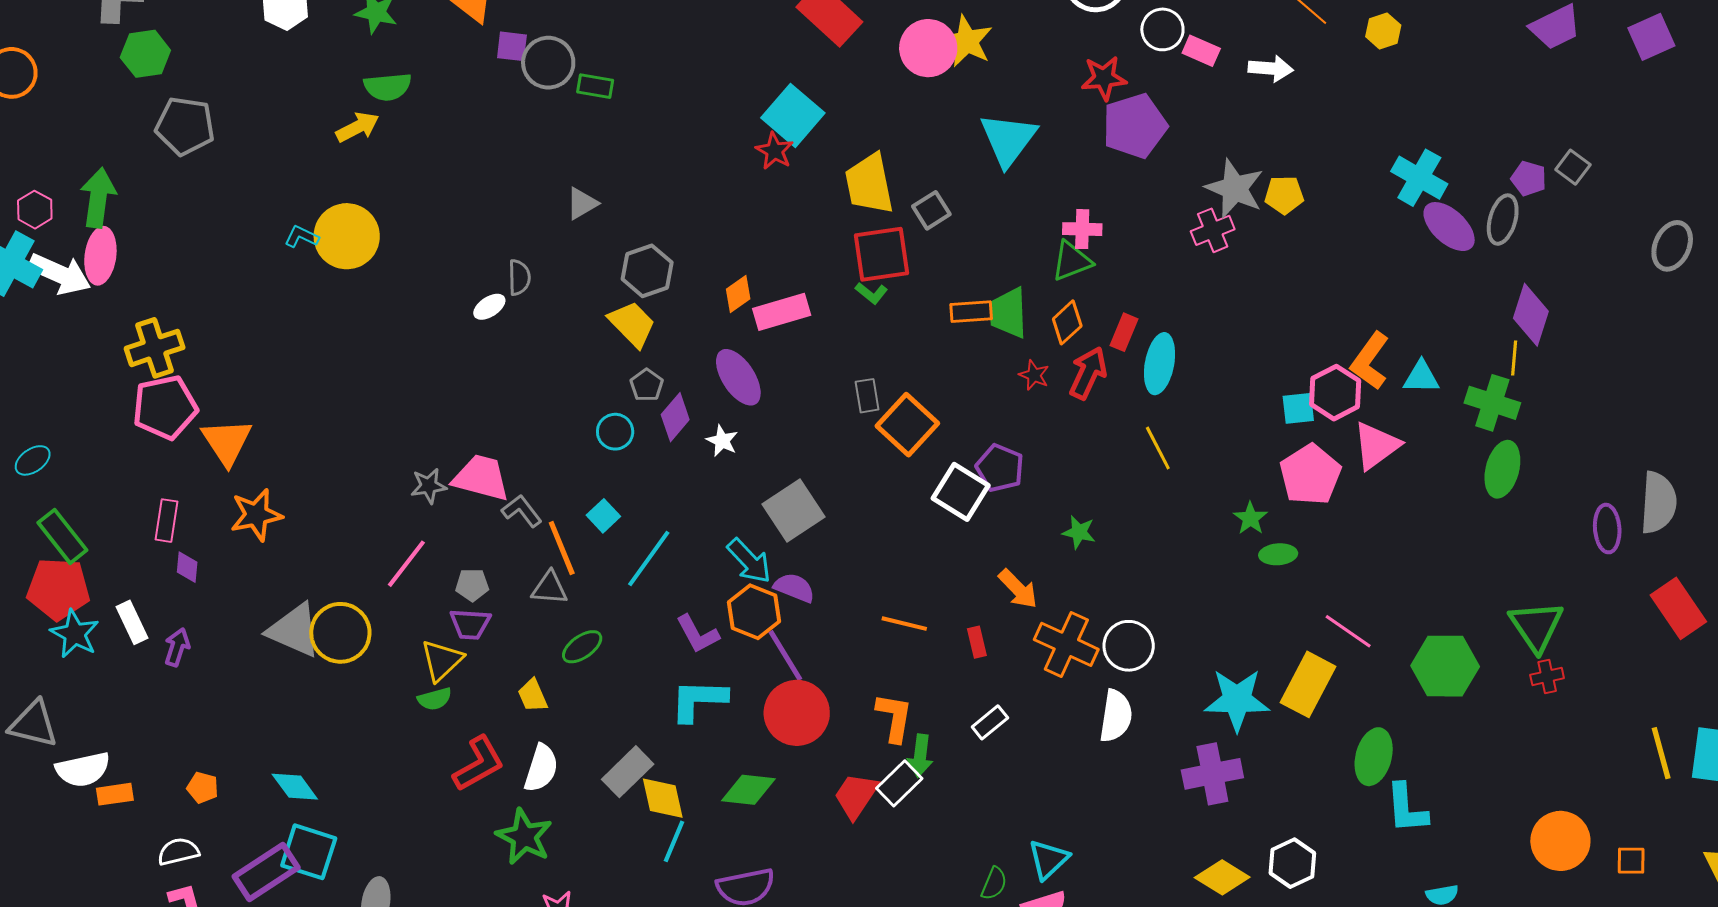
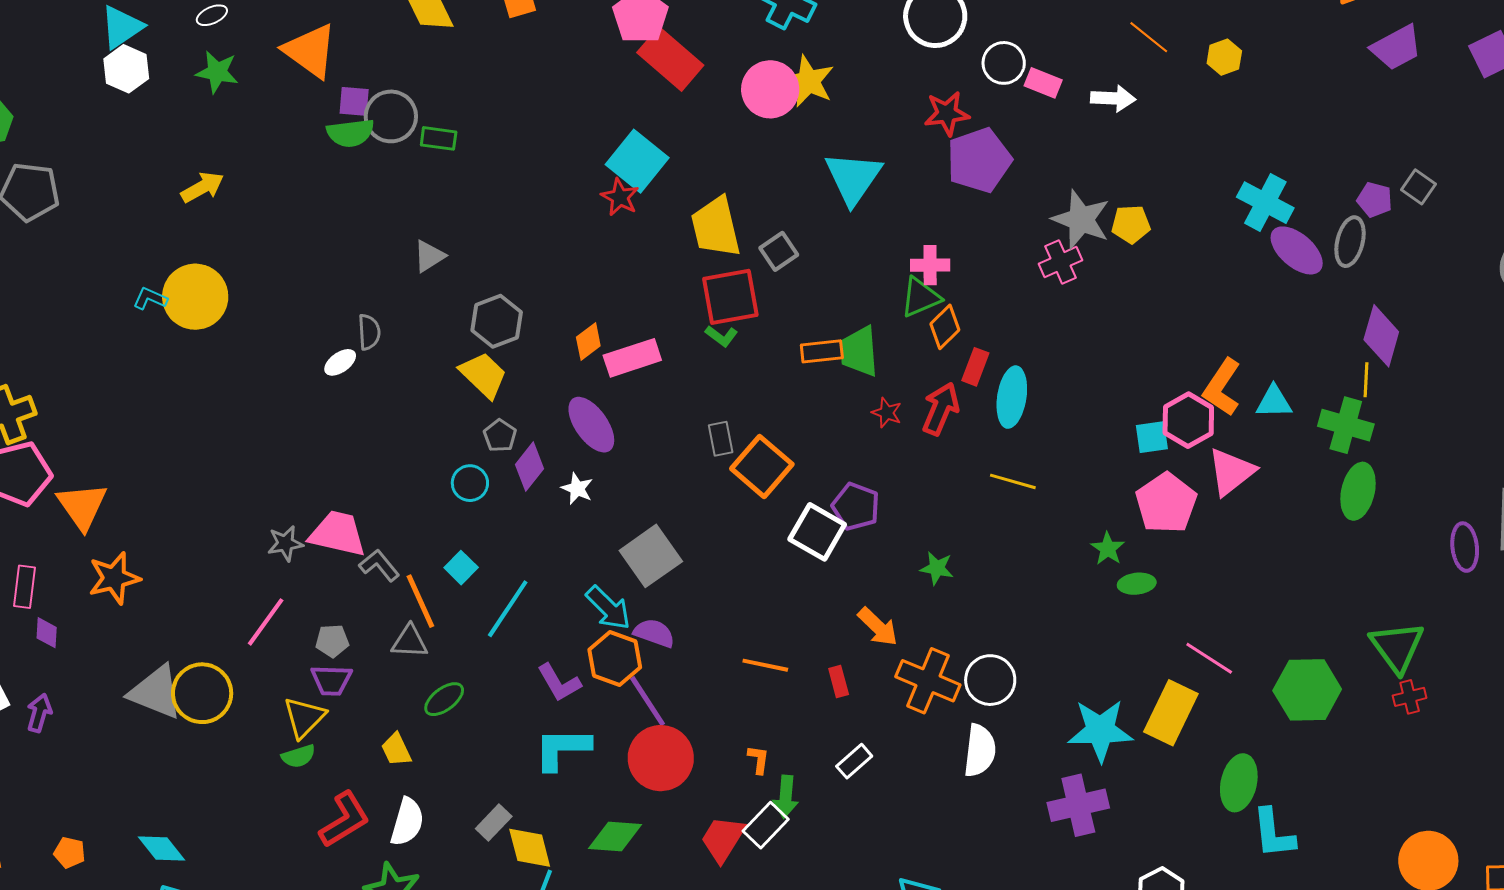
green semicircle: (388, 87) -> (350, 133), moved
orange diamond: (1067, 322) -> (945, 327), moved
yellow line: (1158, 448) -> (1013, 481), turned -45
orange L-shape: (894, 718) -> (758, 760), size x0.6
gray rectangle: (628, 772) -> (494, 822), size x0.7

